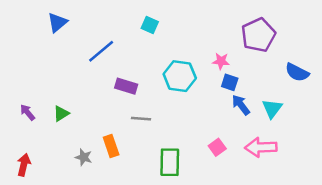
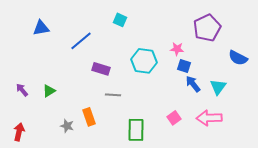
blue triangle: (57, 22) -> (41, 28), moved, turned 30

